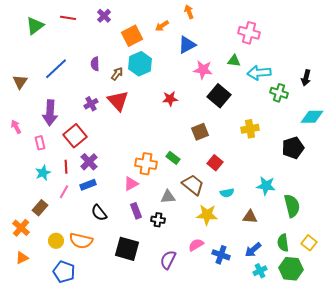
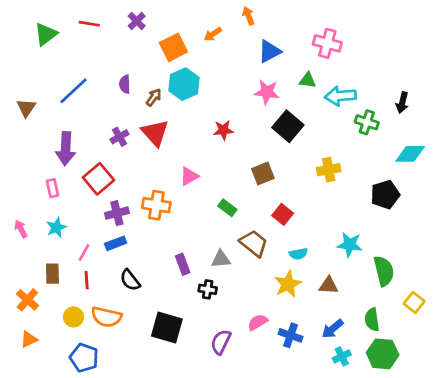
blue triangle: (187, 45) -> (269, 51), moved
pink arrow: (16, 127) -> (21, 229), moved
purple cross: (89, 162) -> (117, 213), turned 30
orange cross: (146, 164) -> (156, 205), moved
red line: (66, 167) -> (87, 280), moved
pink triangle: (131, 184) -> (189, 176), moved
brown rectangle: (40, 208) -> (52, 274), turned -42
purple rectangle: (136, 211) -> (183, 264), moved
yellow star: (207, 215) -> (288, 284), moved, turned -30
yellow square: (309, 243) -> (414, 302), moved

